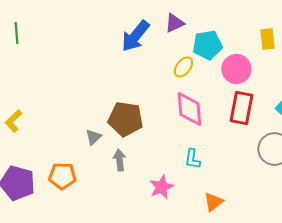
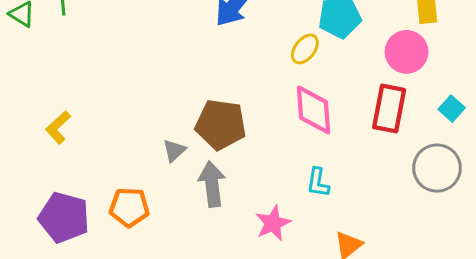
pink circle: (236, 69) -> (407, 52), moved
gray arrow: (119, 160) -> (212, 184), size x1.4

